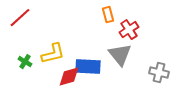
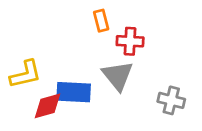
red cross: (129, 30) -> (130, 41), turned 36

